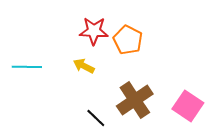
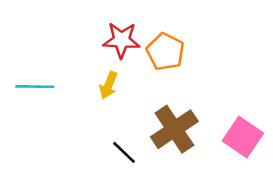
yellow arrow: (84, 66) -> (109, 85), turned -95

